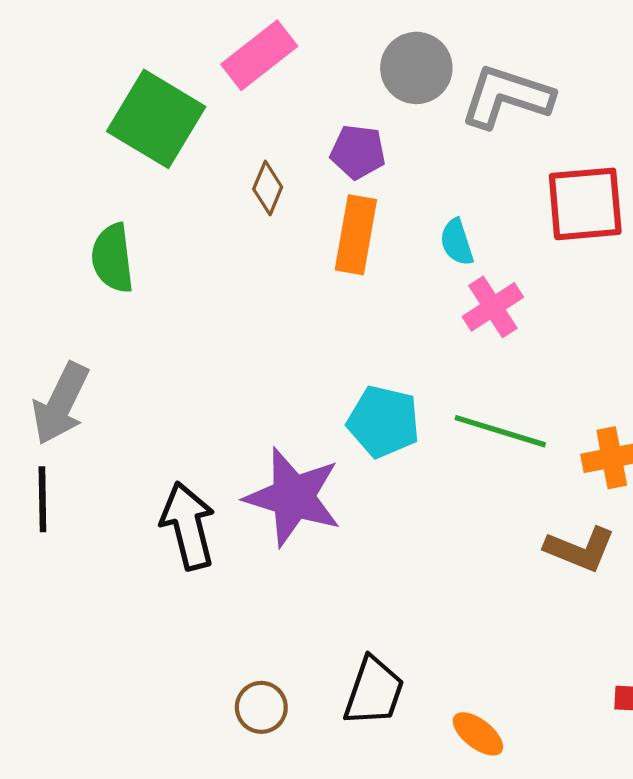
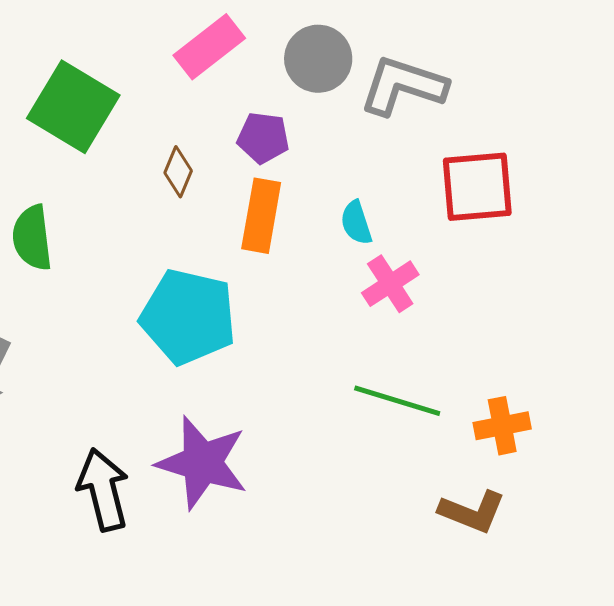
pink rectangle: (259, 55) -> (209, 47), moved
cyan pentagon: (383, 422) -> (188, 317), moved, size x1.4

